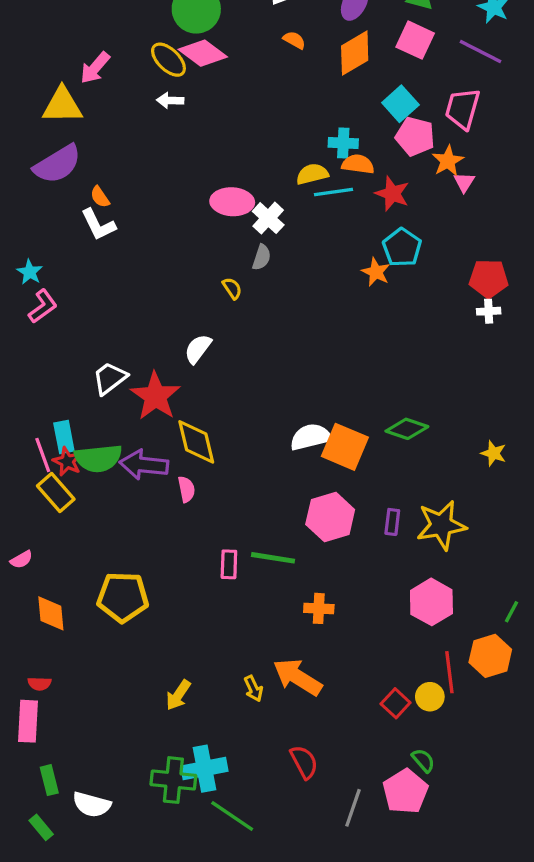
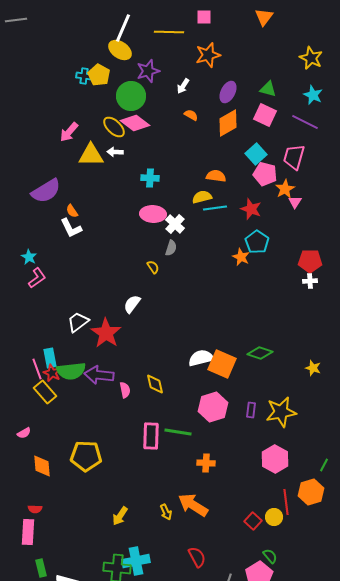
yellow triangle: (62, 105) -> (91, 155), moved
cyan cross: (343, 143) -> (150, 178), moved
orange semicircle: (358, 164) -> (216, 176), moved
yellow diamond: (196, 442) -> (155, 384), moved, size x0.7
pink rectangle: (229, 564) -> (151, 436), size x1.5

